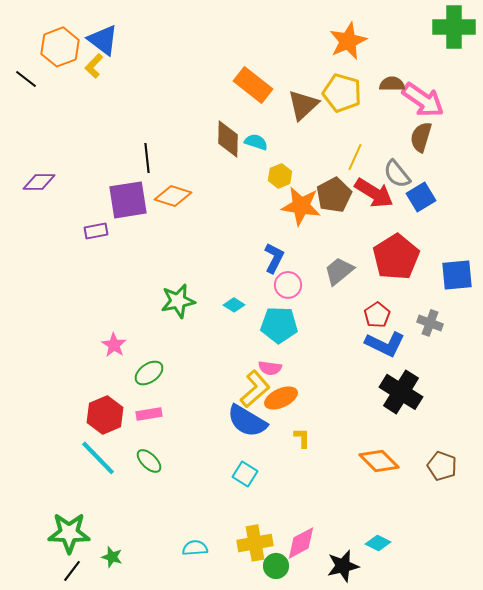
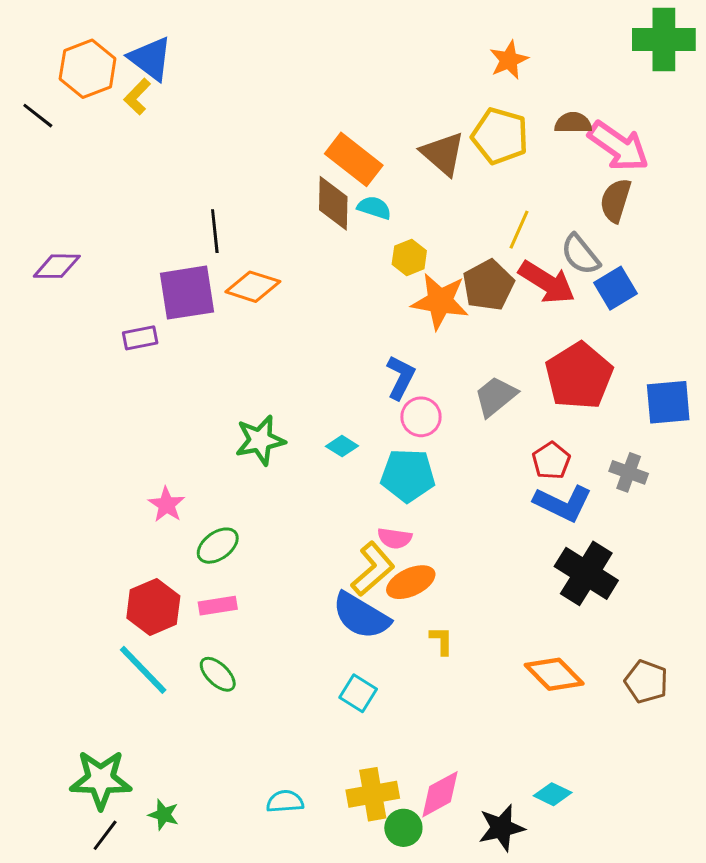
orange star: (348, 41) -> (509, 60), size x0.7
orange rectangle: (253, 85) -> (354, 159), moved
brown triangle: (303, 105) -> (443, 154), turned -36

